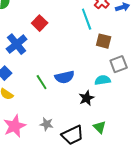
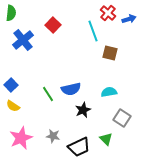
red square: (40, 23) -> (53, 25), moved
blue cross: (17, 44) -> (23, 40), moved
gray square: (119, 64) -> (122, 118), moved, turned -36
black star: (87, 98) -> (83, 110), moved

